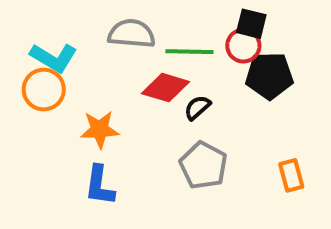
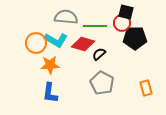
cyan L-shape: (54, 58) -> (56, 40), moved
orange circle: (44, 90) -> (36, 43), moved

